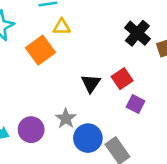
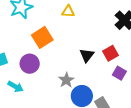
orange square: (41, 50) -> (42, 37), moved
purple circle: (31, 130) -> (30, 64), moved

